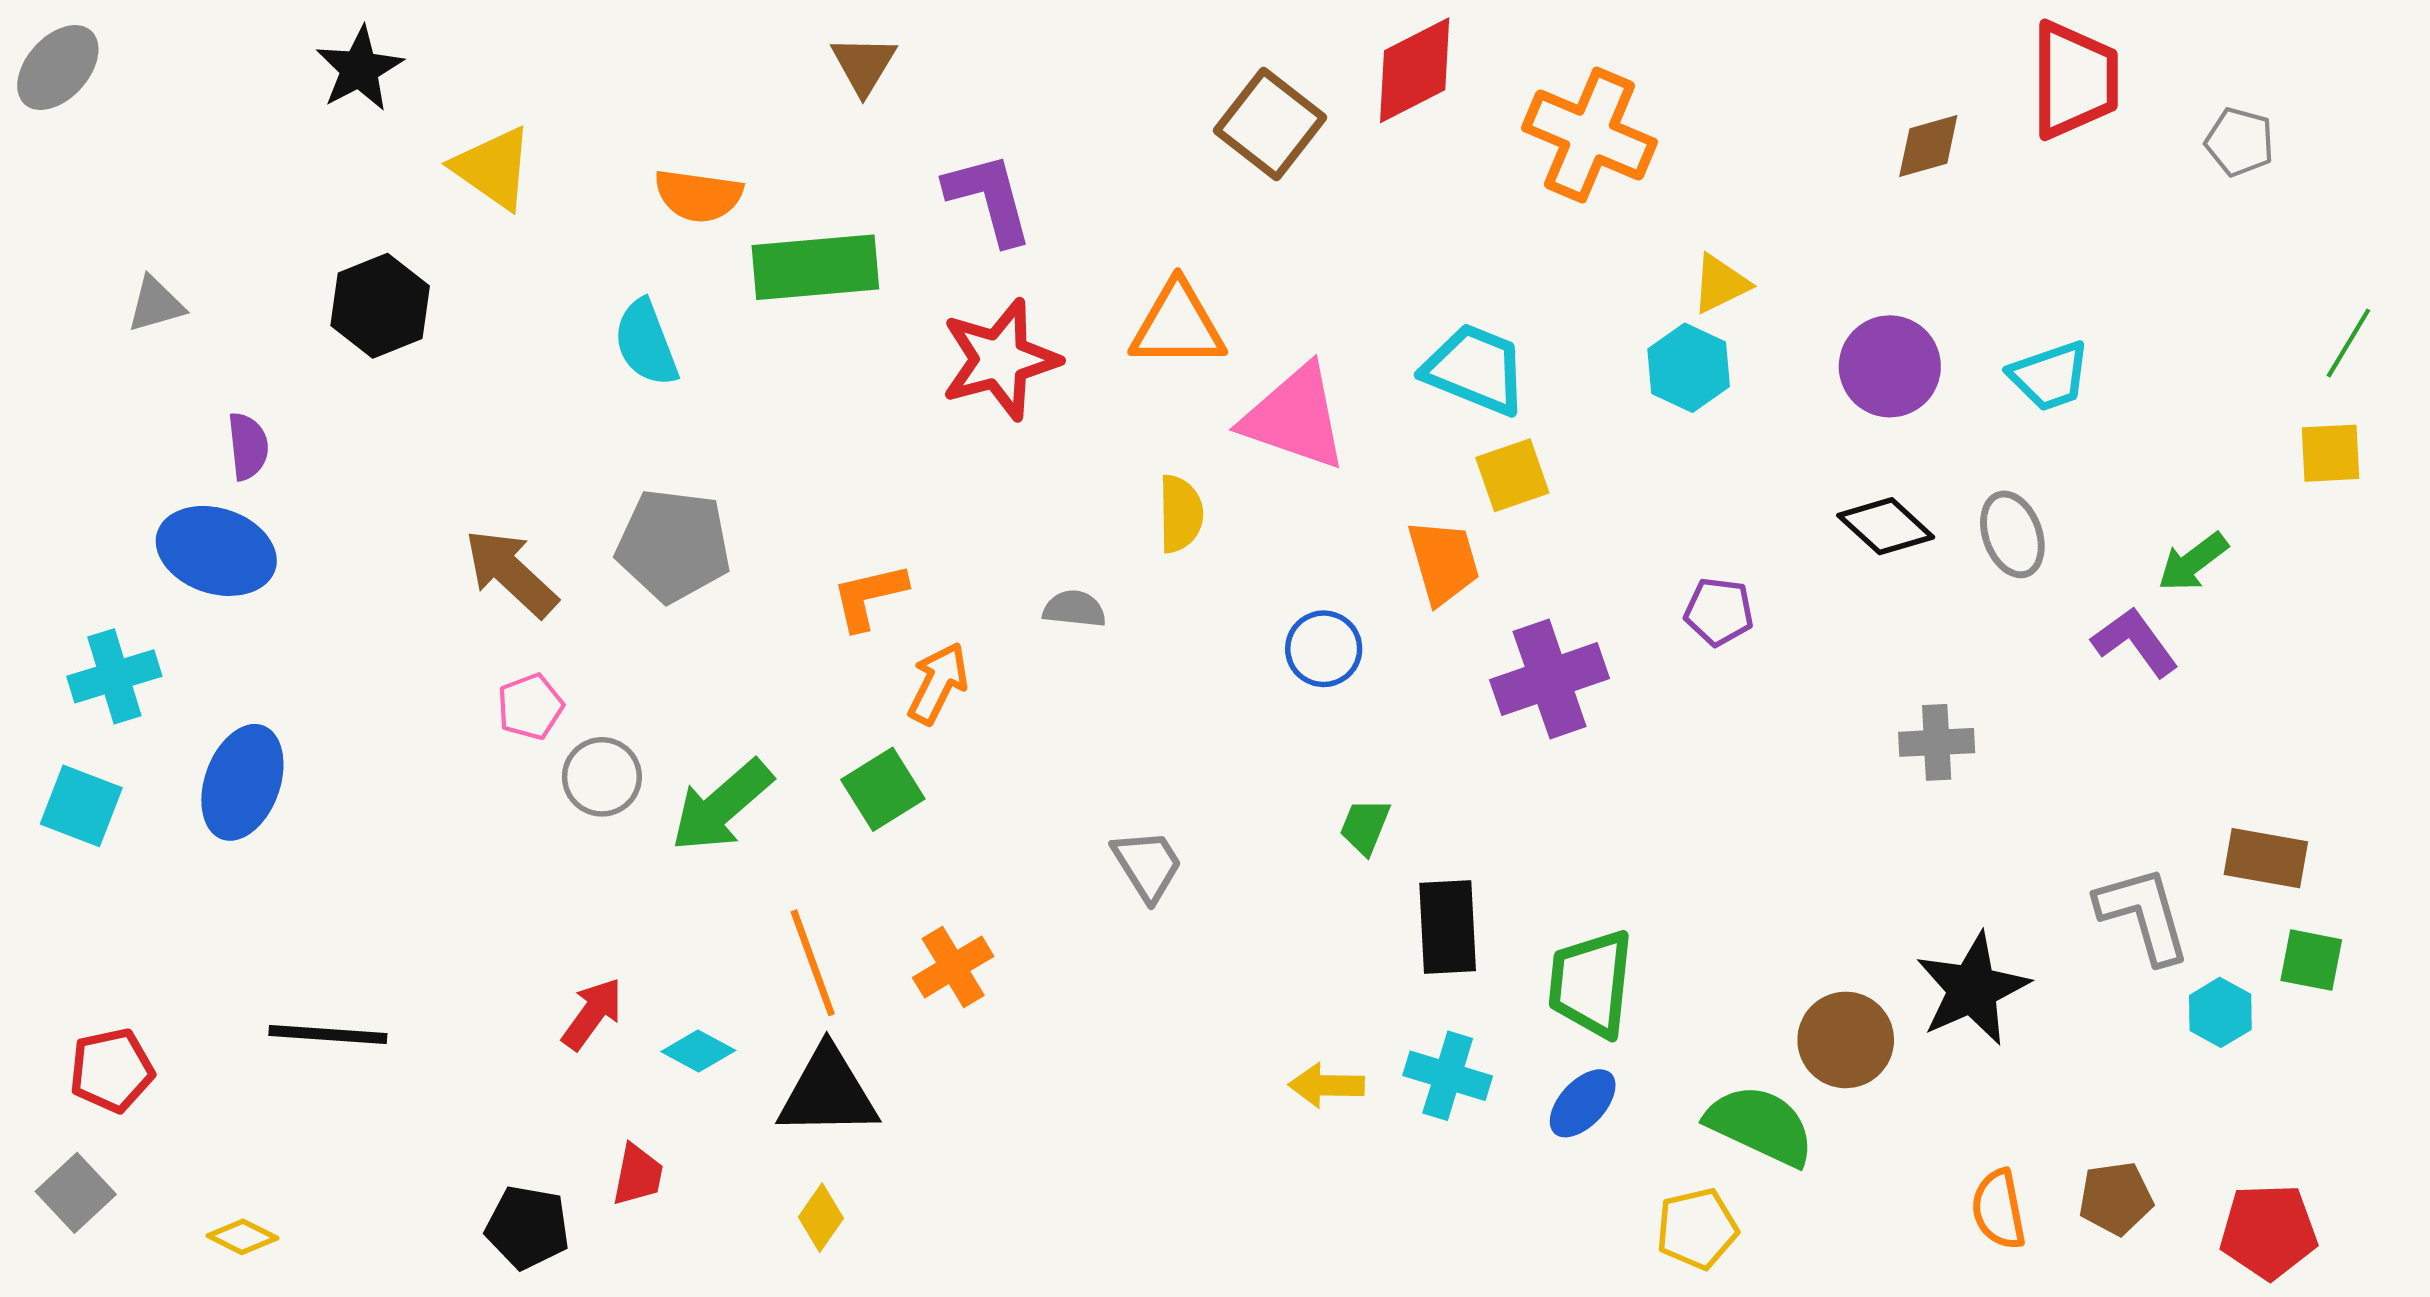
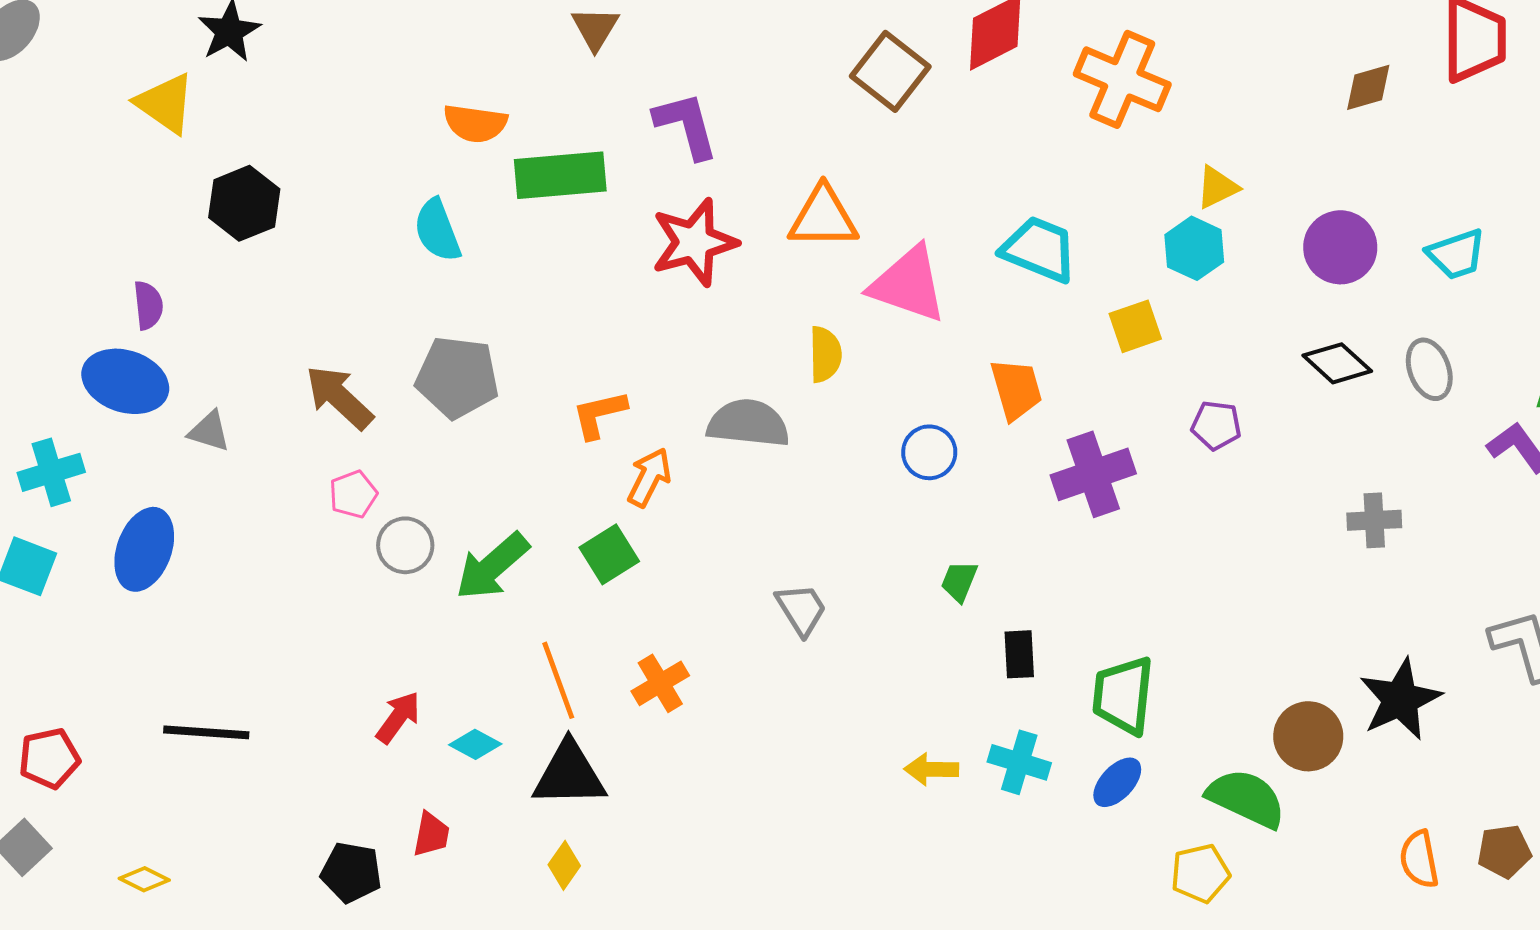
yellow triangle: (493, 168) -> (165, 103), moved
gray triangle: (156, 304) -> (209, 431), moved, turned 33
yellow square: (1512, 475) -> (1135, 326), moved
gray semicircle: (1074, 609) -> (748, 423), size x1.8
black rectangle: (1448, 927) -> (1019, 654), size x0.7

